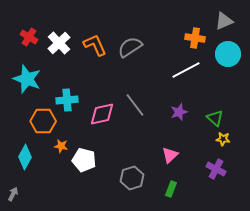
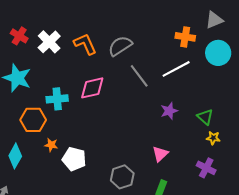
gray line: (135, 105) -> (139, 76), moved
pink diamond: (102, 114) -> (92, 88), moved

